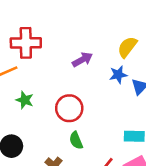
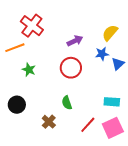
red cross: (26, 43) -> (32, 26), turned 35
red circle: (69, 108) -> (71, 68), moved

